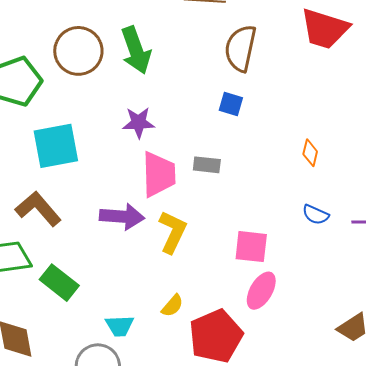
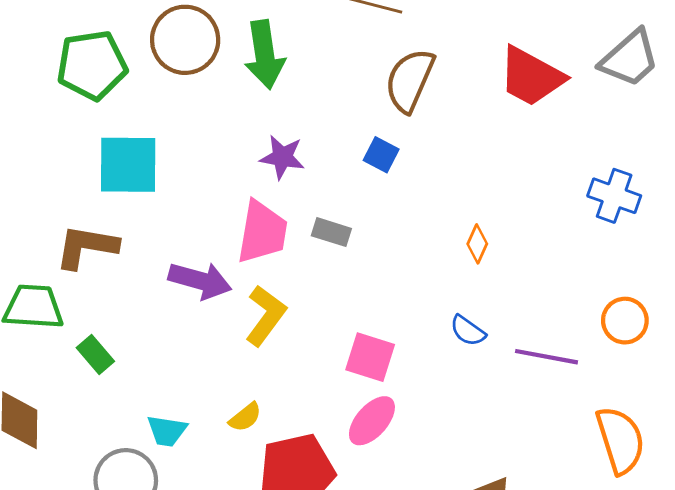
purple star: (139, 123) -> (282, 157), moved
brown L-shape: (38, 209) -> (86, 247), turned -51
green rectangle: (59, 283) -> (95, 354), size x0.7

